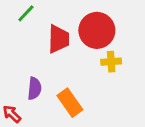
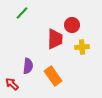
red circle: (97, 30) -> (72, 25), size x0.6
red trapezoid: (59, 39) -> (55, 39), moved

